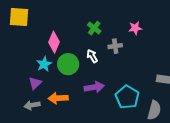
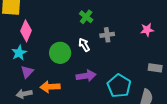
pink star: (135, 28) -> (147, 30), moved
pink diamond: (54, 42) -> (26, 31), moved
cyan star: (44, 64) -> (19, 53), moved

